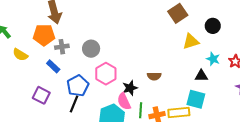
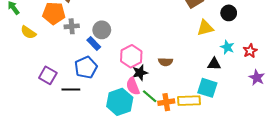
blue rectangle: (53, 66) -> (94, 43), moved
pink hexagon: (106, 74) -> (131, 56), moved
black line: (74, 104) -> (71, 89), moved, turned 66
green line: (141, 110) -> (150, 96), turned -56

